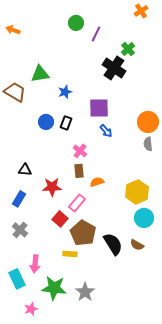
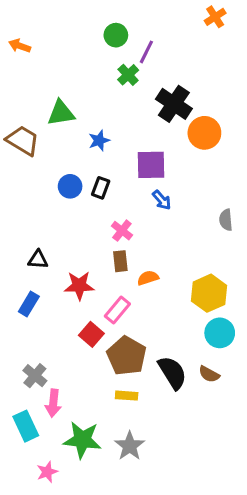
green cross: (128, 49) -> (128, 75), moved
orange circle: (148, 122) -> (204, 133), moved
gray cross: (20, 230) -> (35, 376), moved
yellow rectangle: (70, 254) -> (127, 396), moved

